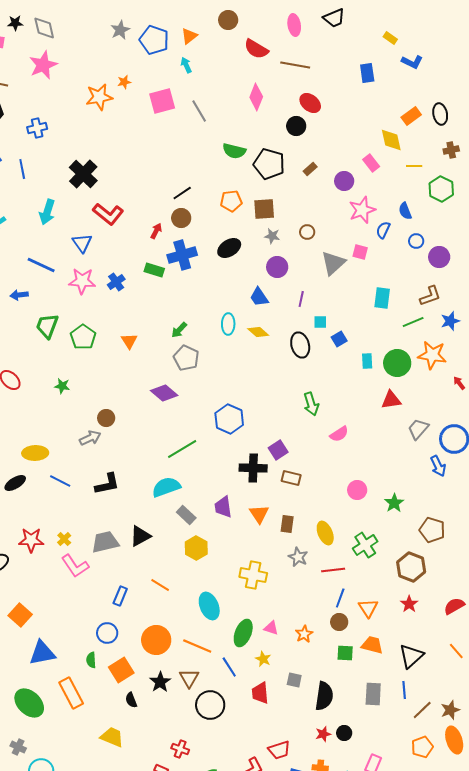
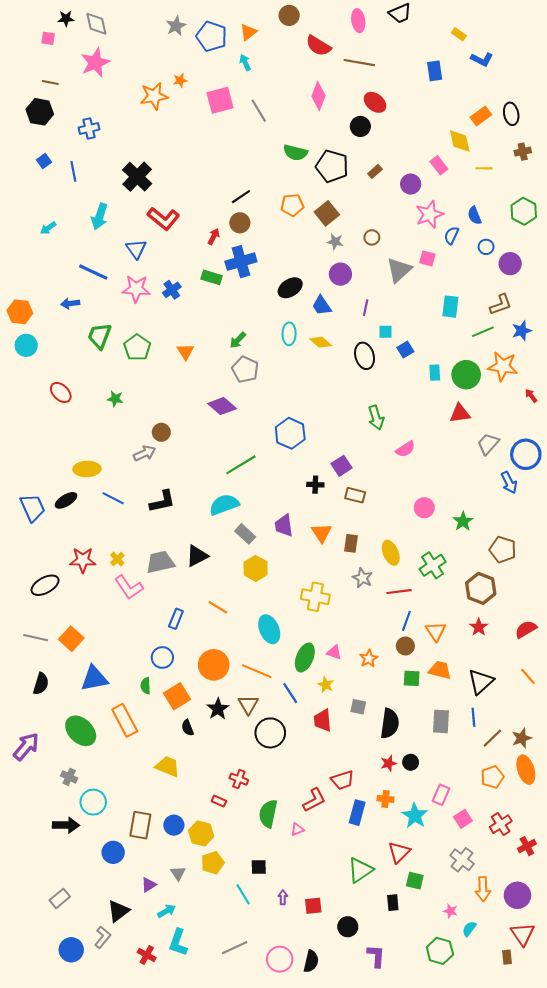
green hexagon: (441, 189) -> (524, 211), moved
brown square: (264, 209) -> (327, 213), turned -35
black ellipse: (229, 248) -> (290, 288), moved
black cross: (253, 468) -> (315, 485), size x0.6

